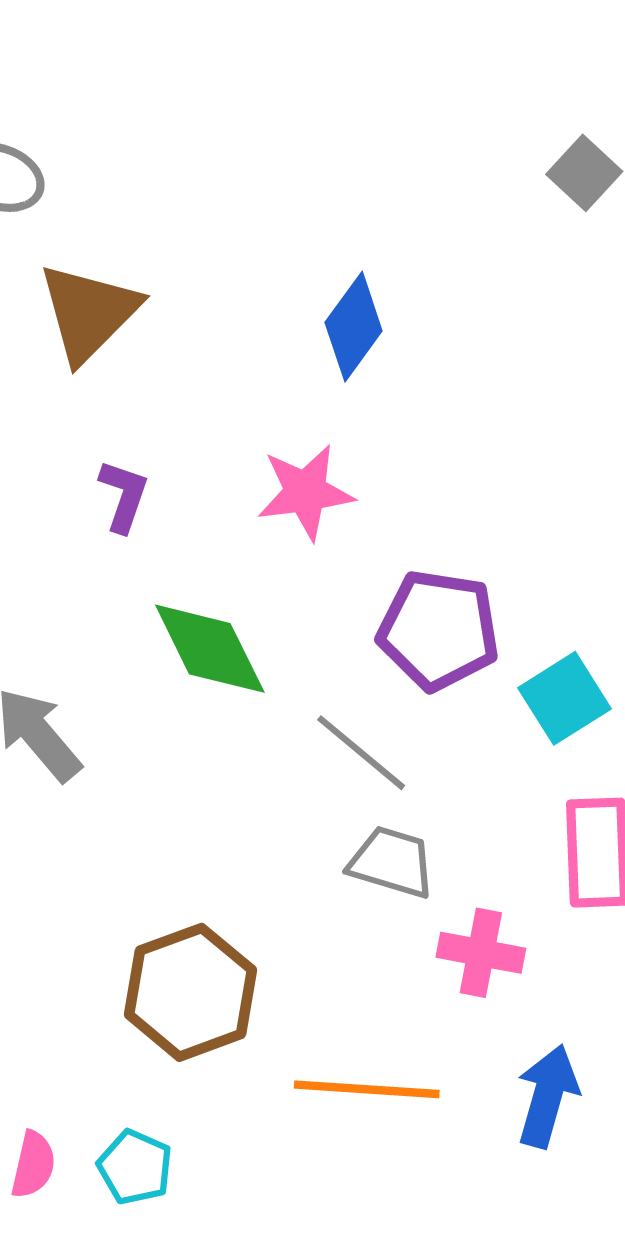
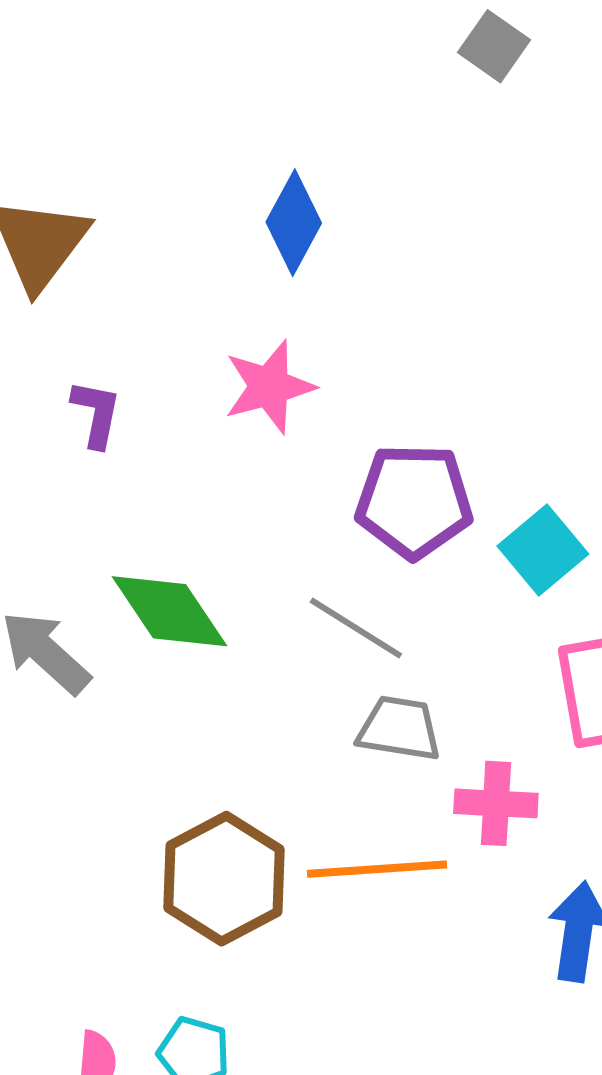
green diamond: (210, 649) -> (170, 611), moved
orange line: (367, 1089) -> (377, 869), moved

